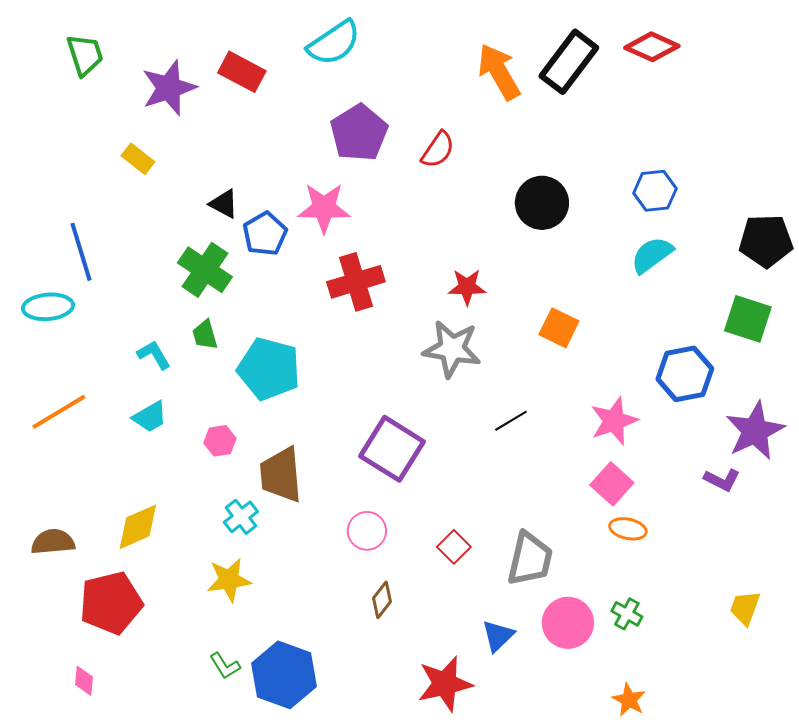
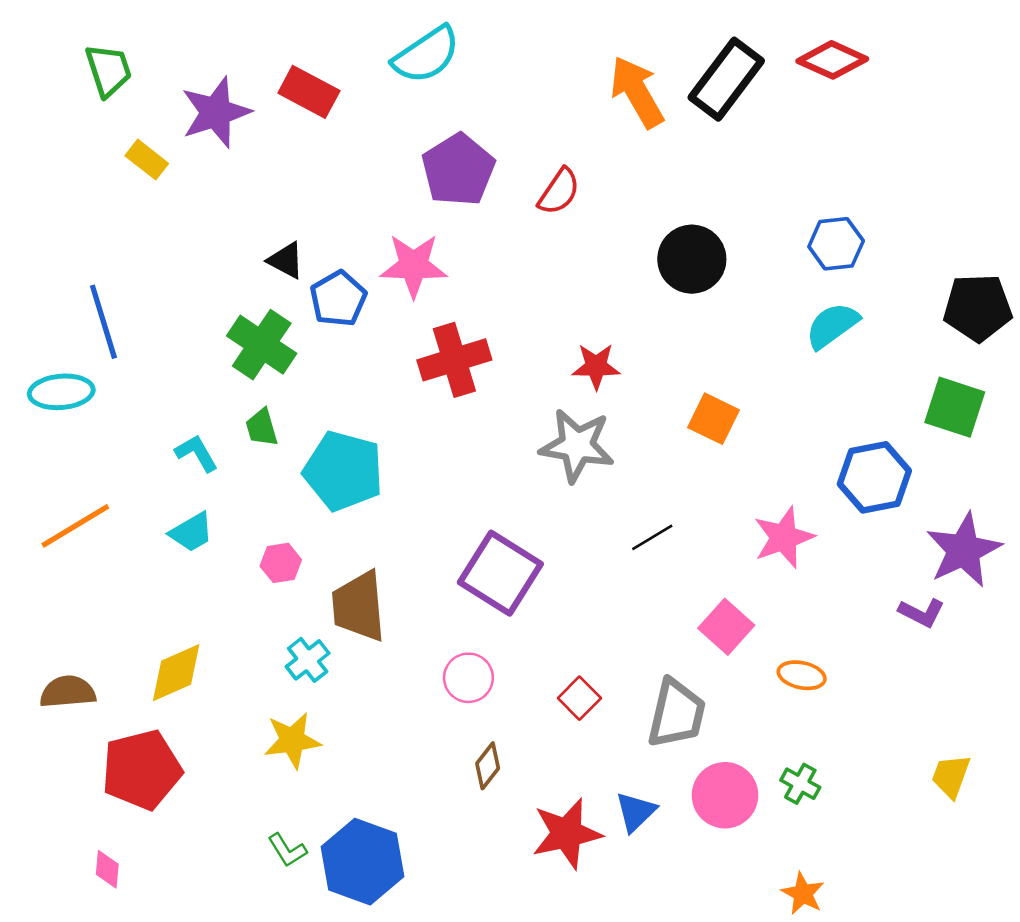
yellow rectangle: (138, 159) -> (147, 160), moved
pink square: (612, 484) -> (726, 627), moved
red star: (445, 684) -> (567, 833), moved

